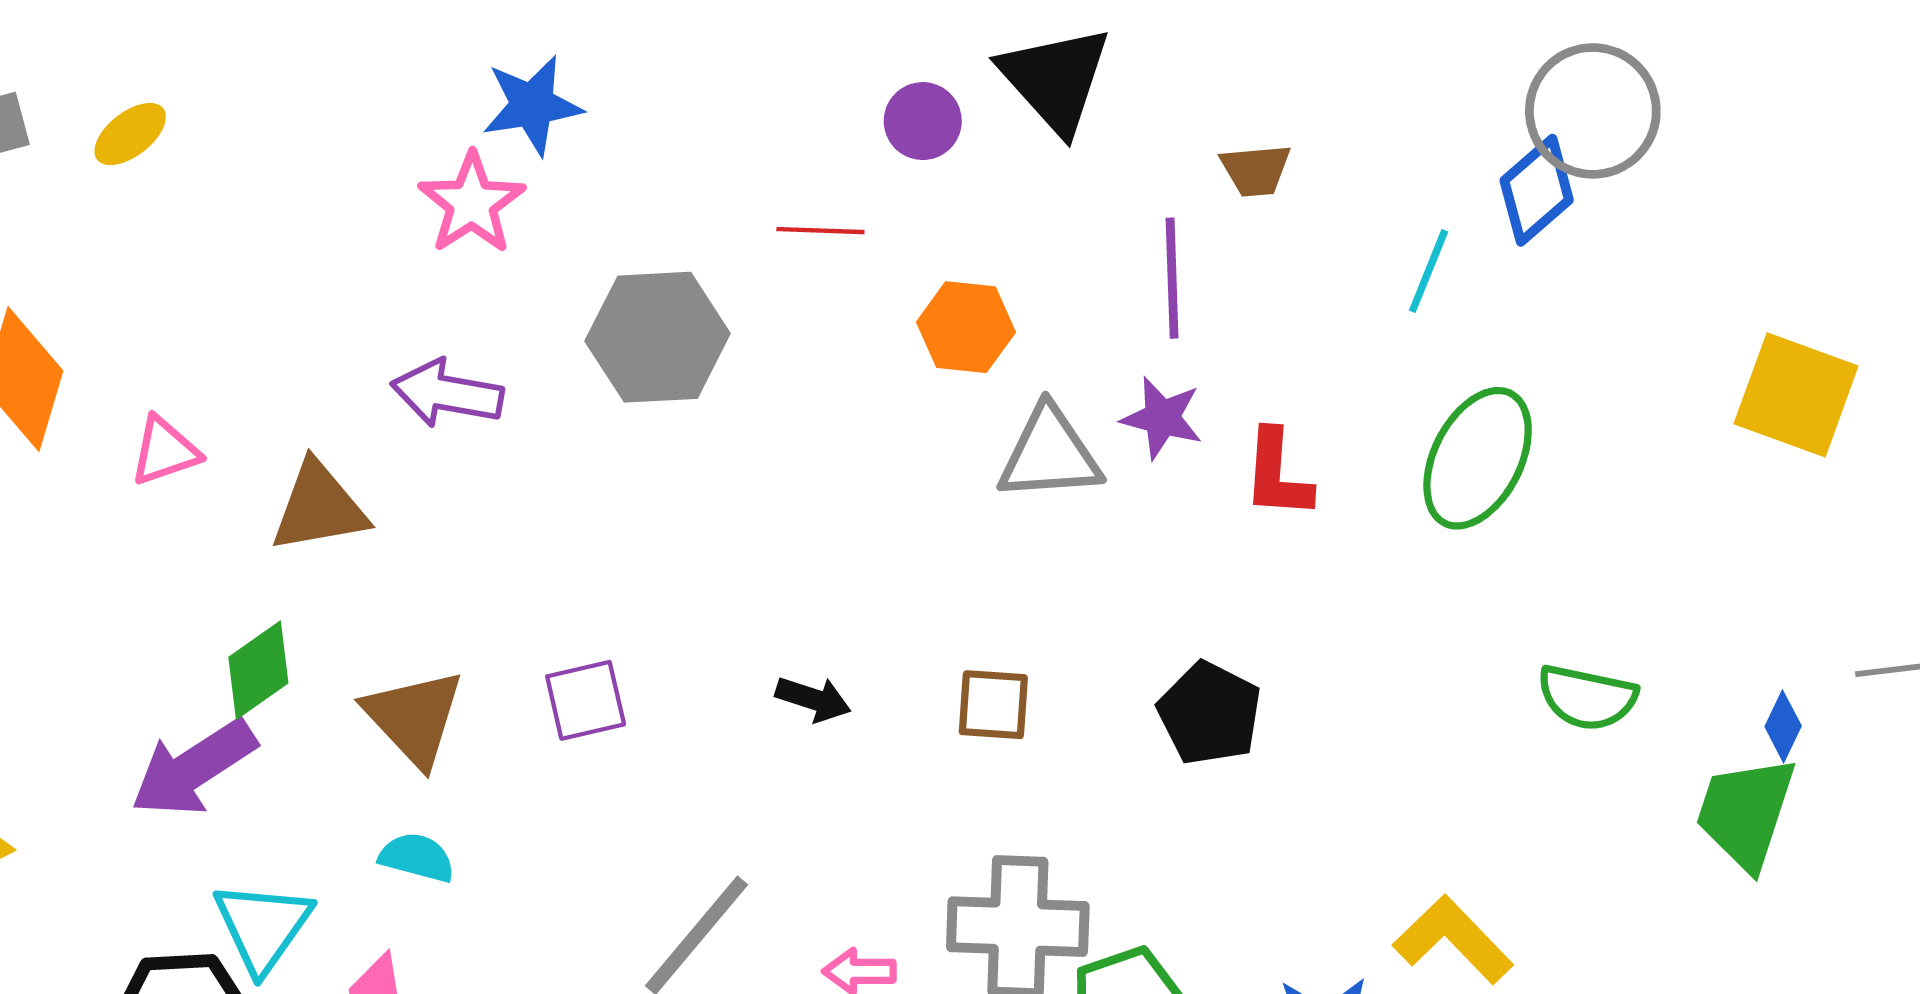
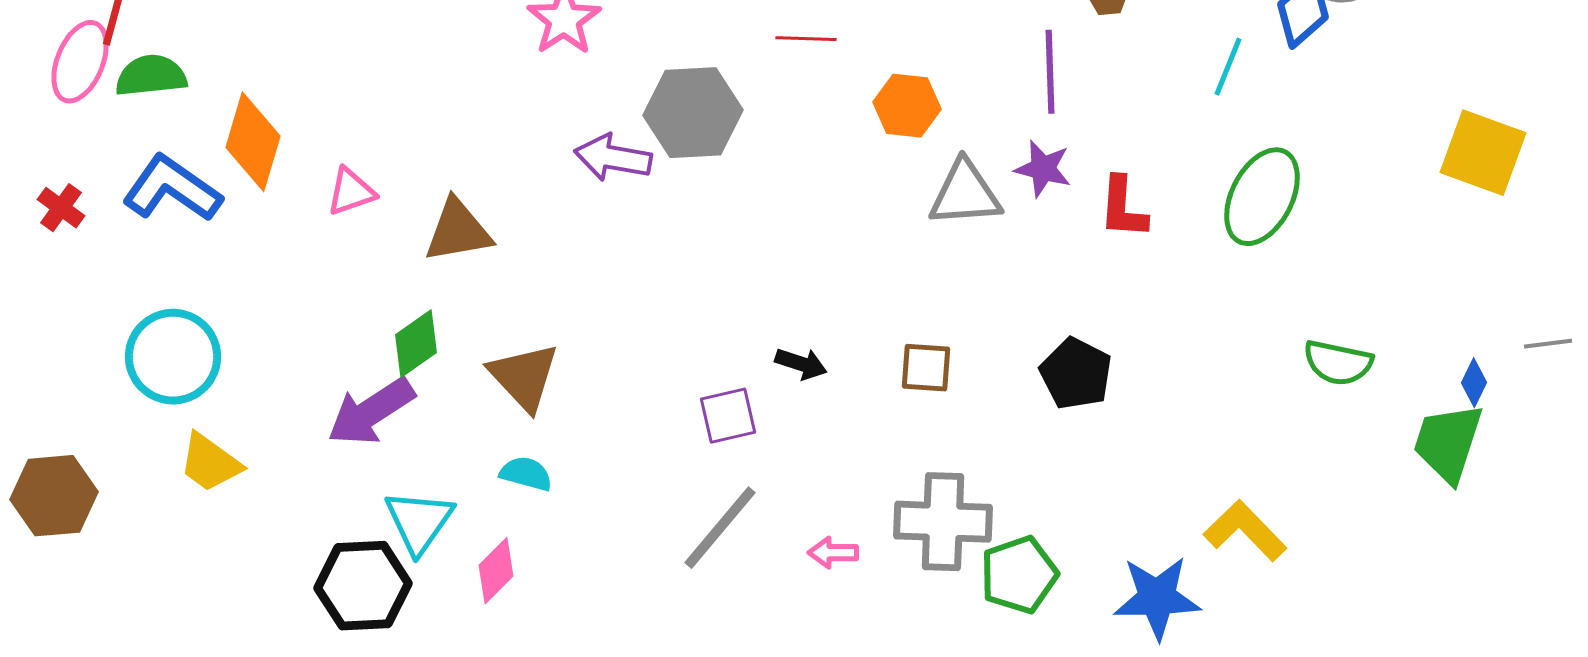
purple arrow: (447, 393) -> (613, 158), moved
purple square: (586, 700) -> (728, 416), moved

